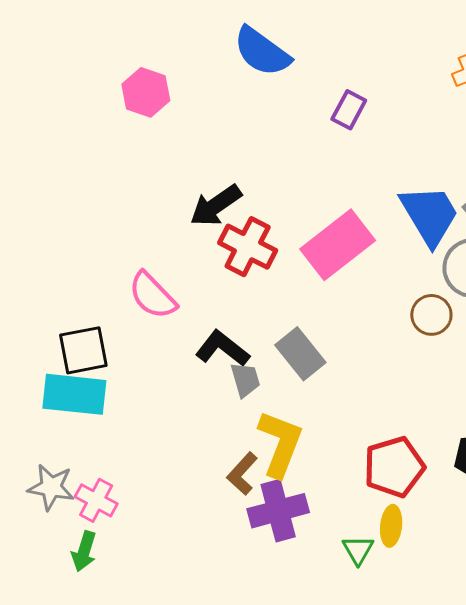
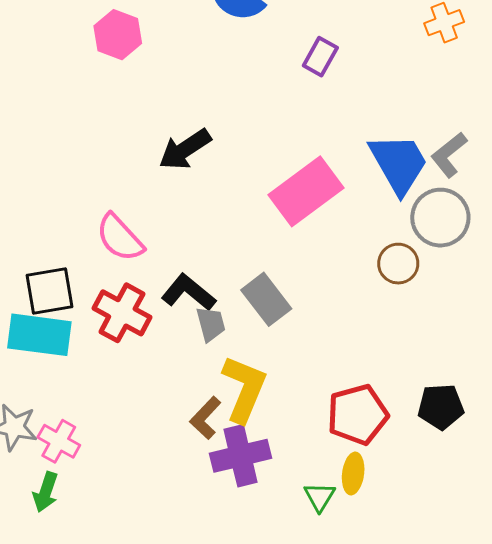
red cross: (248, 247) -> (122, 313), moved

